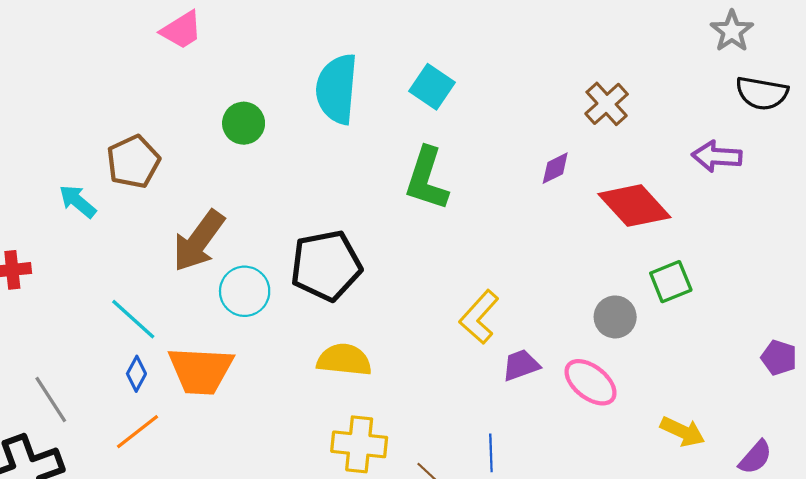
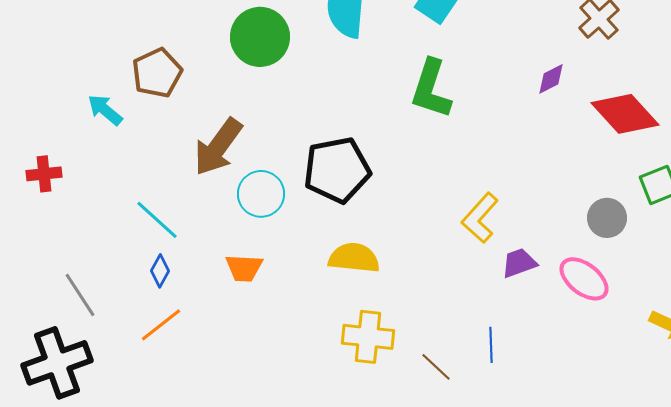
green circle: (244, 123) -> (260, 37), size x1.5
orange trapezoid: (201, 371) -> (244, 268), moved, size x0.6

